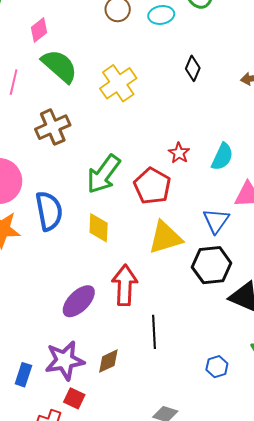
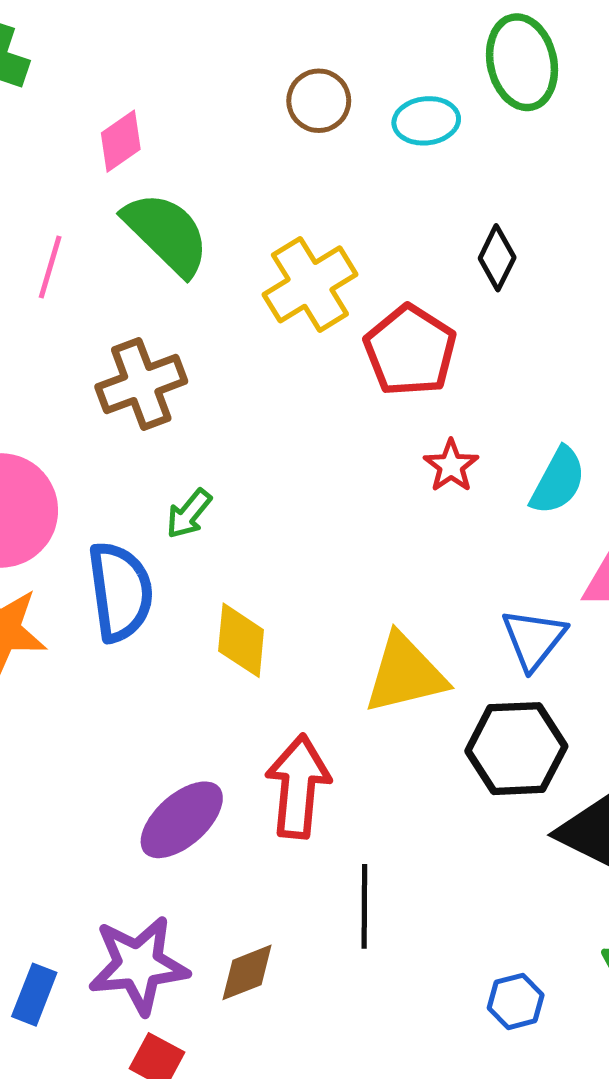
green arrow: (103, 174) -> (189, 514), moved, size x0.5
red pentagon: (152, 186) -> (410, 350), moved

